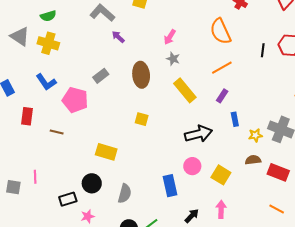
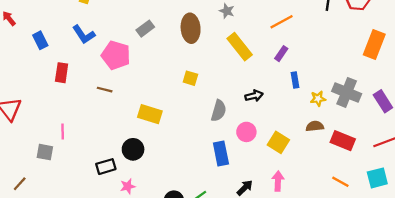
brown line: (57, 132) -> (105, 90), moved
black arrow: (199, 134) -> (254, 96), size x0.6
pink line: (35, 177) -> (63, 132), moved
gray semicircle: (125, 194) -> (219, 111), moved

